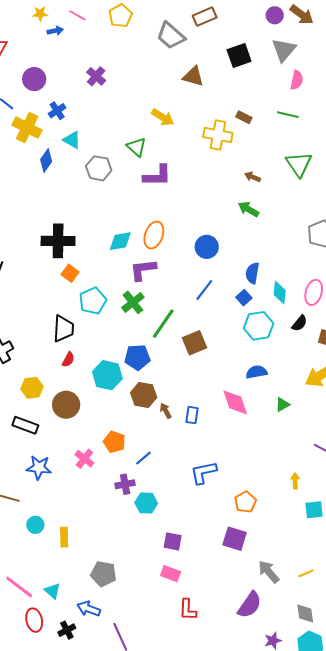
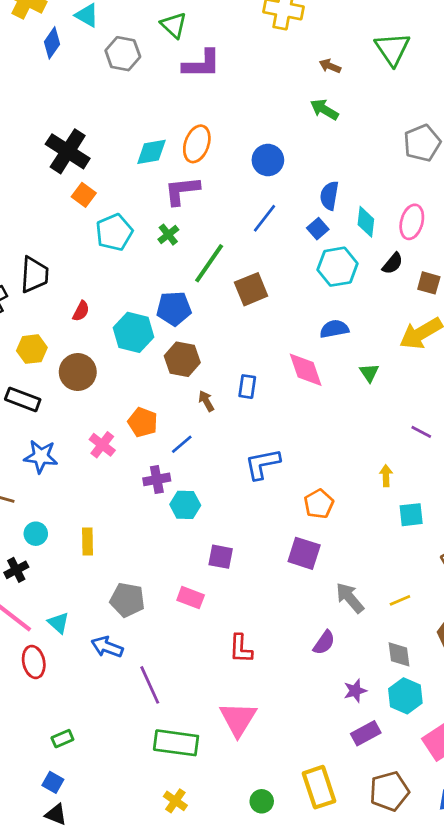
black cross: (58, 241) -> (68, 151), turned 32
green cross: (133, 302) -> (168, 235), size x0.7
black trapezoid: (63, 329) -> (34, 275), moved
green triangle: (282, 405) -> (369, 373), turned -35
brown arrow: (166, 411) -> (206, 401), moved
yellow rectangle: (64, 537) -> (88, 541), moved
pink rectangle: (171, 574) -> (191, 598), moved
purple semicircle: (250, 605) -> (324, 643), size x0.7
black cross: (67, 630) -> (16, 570), moved

